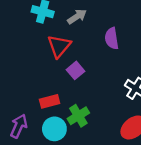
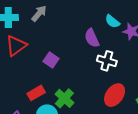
purple semicircle: (112, 38) -> (92, 38), moved
red triangle: (59, 46) -> (16, 46), moved, turned 30

